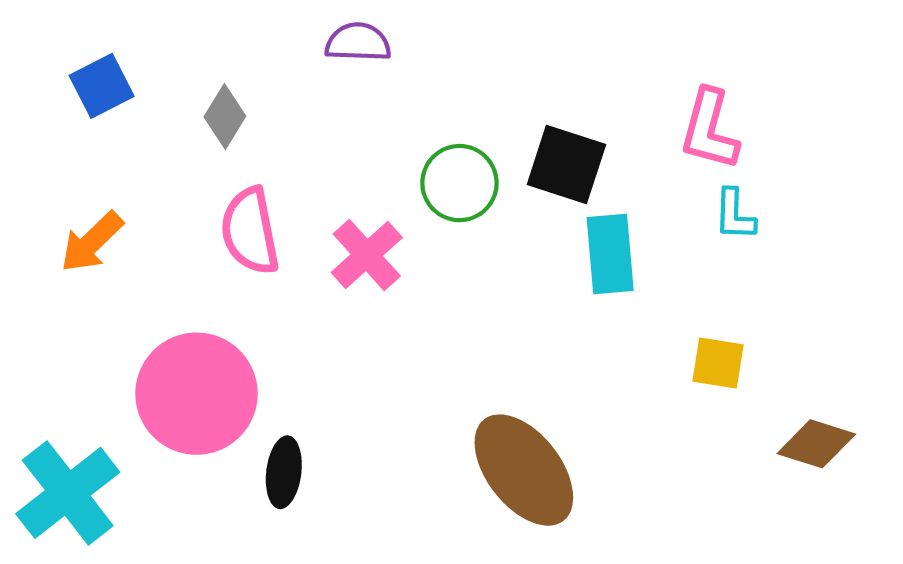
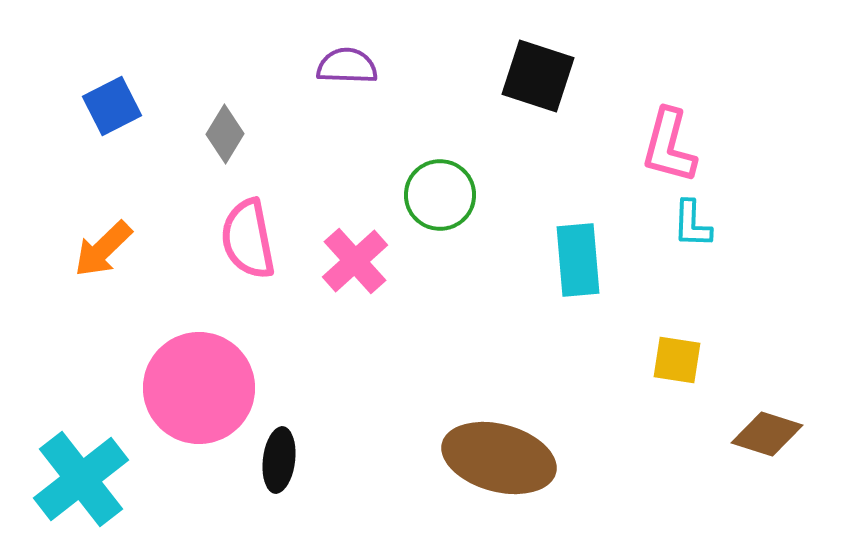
black square: (566, 164) -> (538, 76), moved
brown ellipse: (524, 470) -> (499, 458), turned -37

